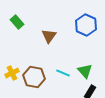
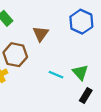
brown hexagon: (34, 77) -> (15, 55), moved

